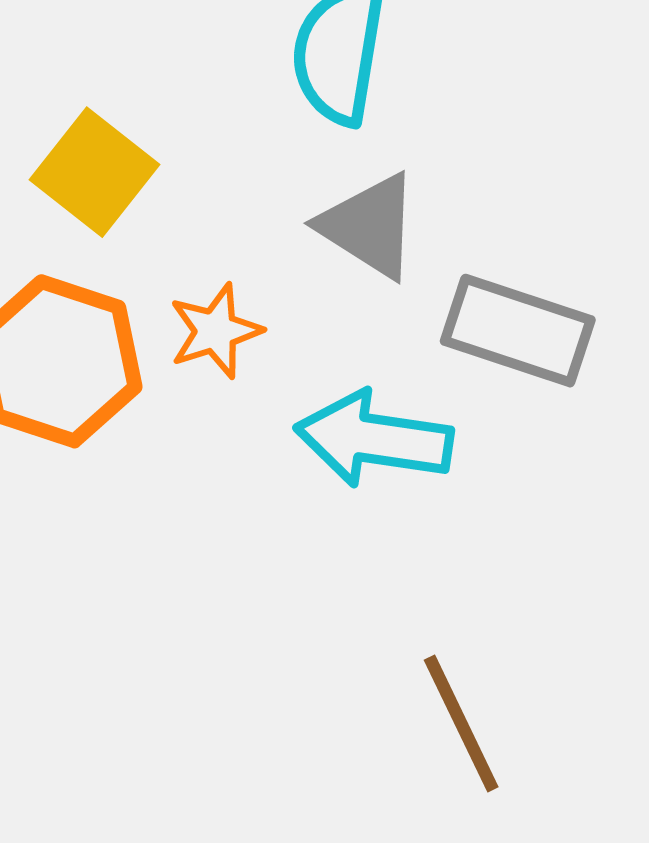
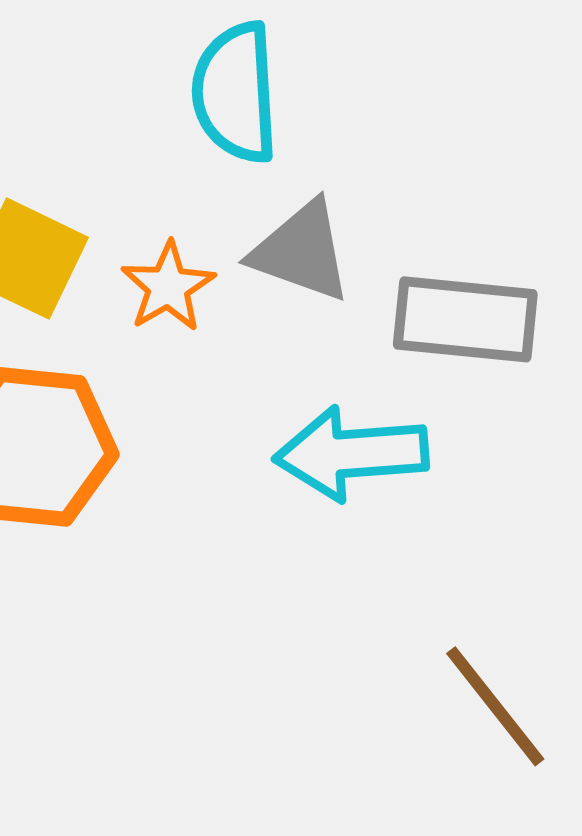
orange star: (215, 331) -> (168, 287), moved

